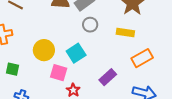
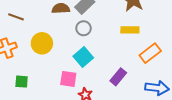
gray circle: (90, 25) -> (84, 28), moved
yellow circle: (44, 50) -> (42, 43), moved

